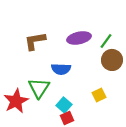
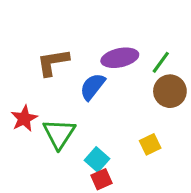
blue semicircle: (61, 69) -> (92, 87), moved, turned 126
red star: (16, 101) -> (24, 119), moved, size x0.7

